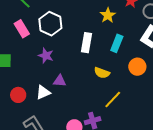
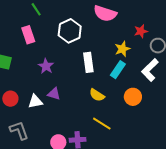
yellow star: (108, 15) -> (122, 49), moved
white hexagon: (50, 24) -> (70, 31), moved
white rectangle: (86, 43) -> (88, 62), turned -30
yellow line: (113, 99) -> (102, 124), turned 66

